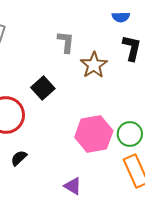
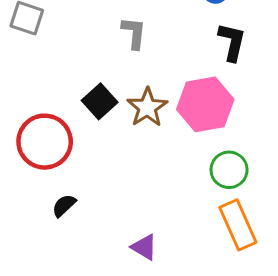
brown star: (94, 65) -> (147, 107), moved
pink hexagon: (94, 134) -> (205, 104), moved

